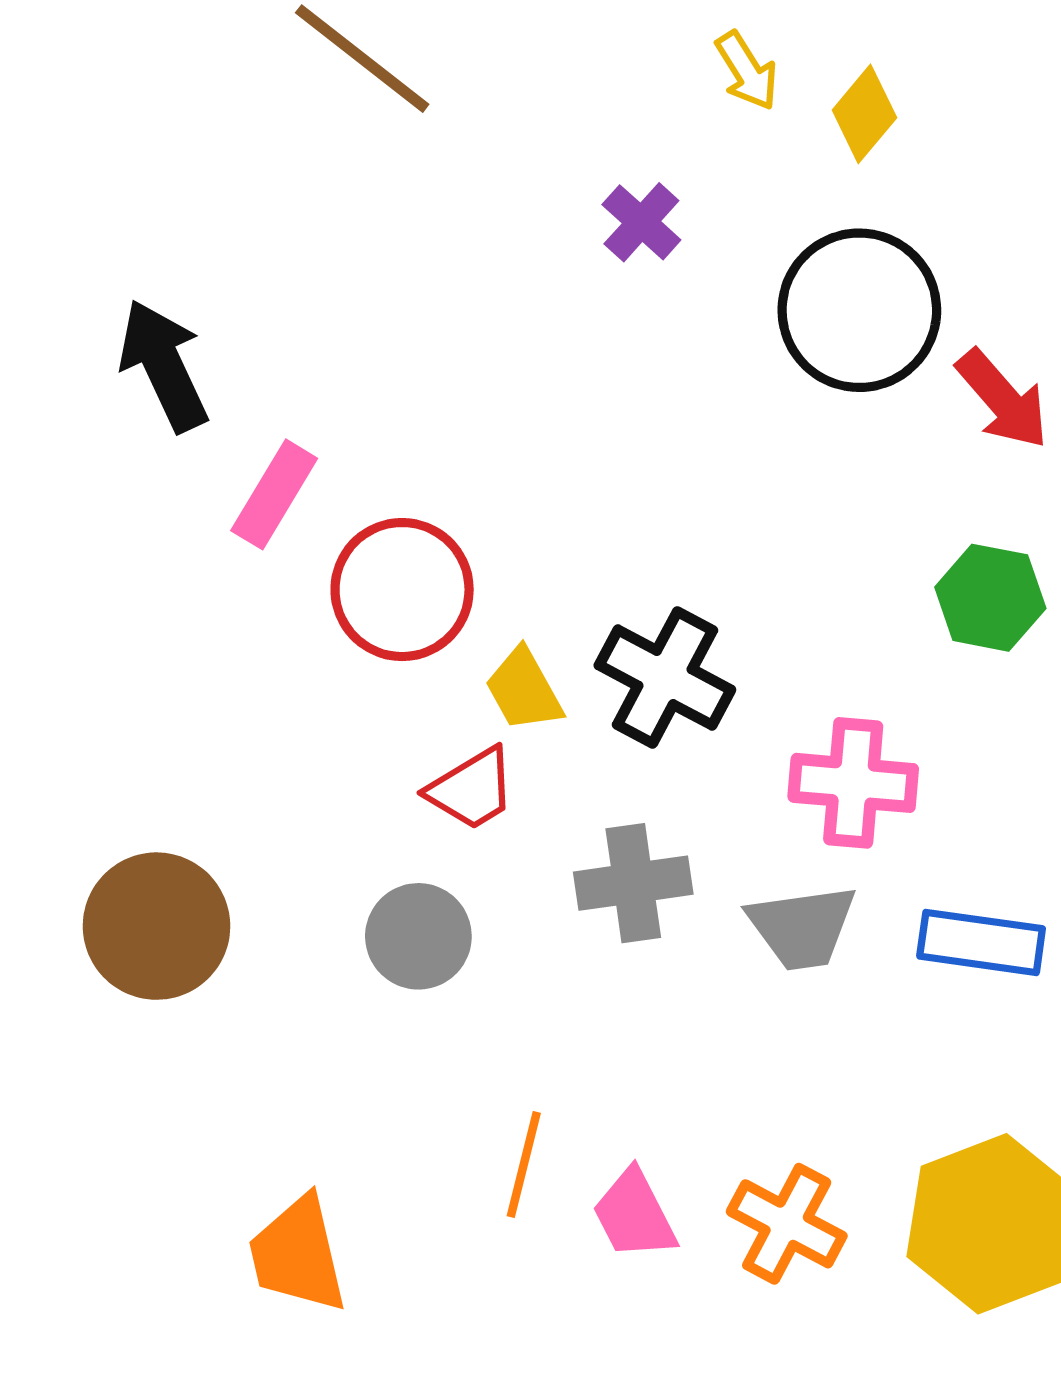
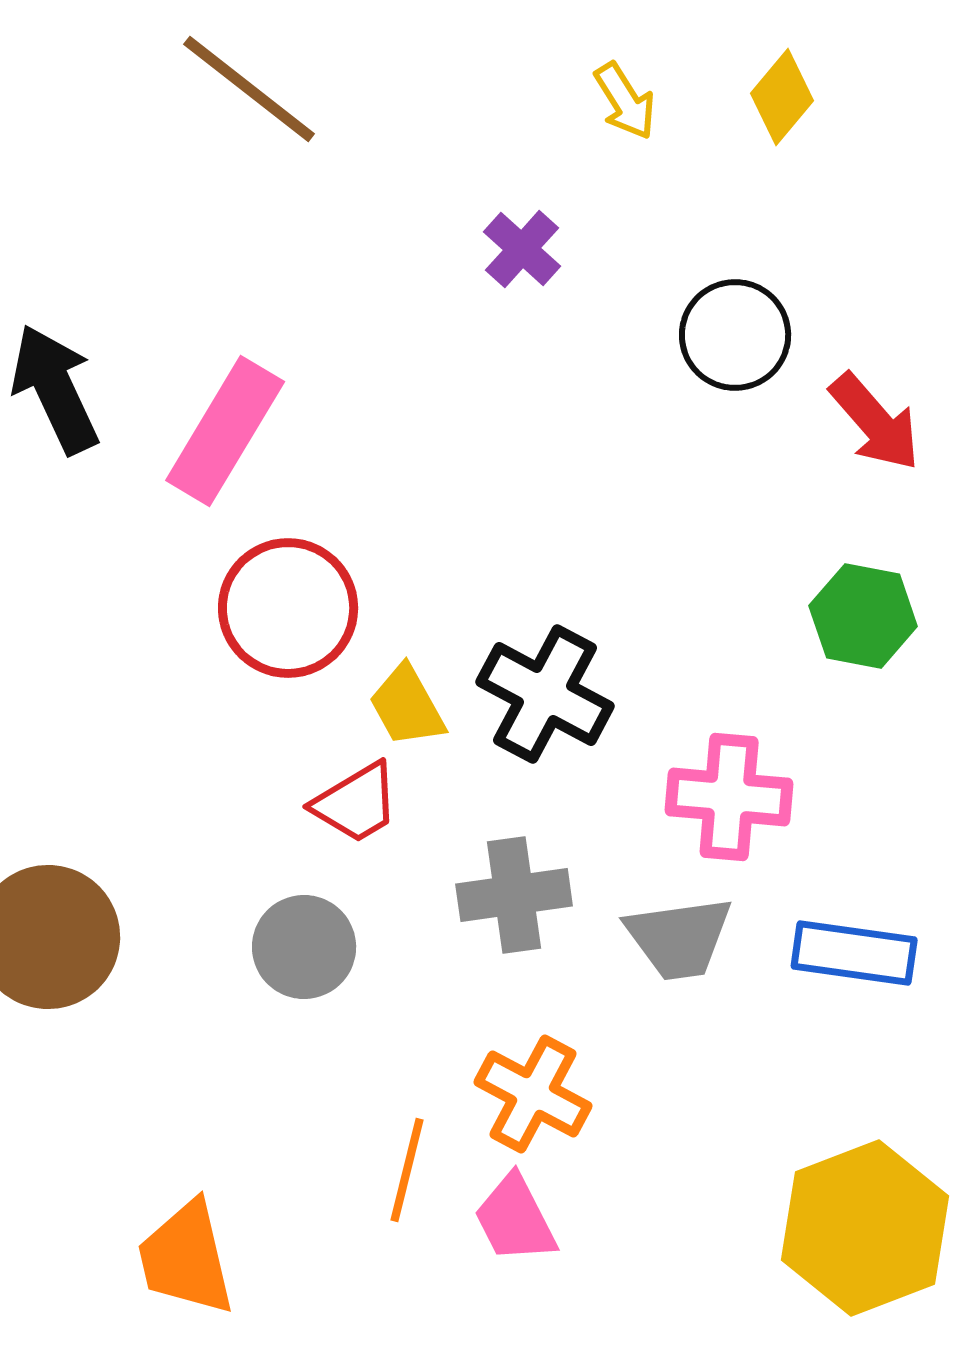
yellow diamond: (864, 114) -> (782, 97), moved
black circle: (859, 310) -> (735, 335), size x0.7
pink rectangle: (274, 494) -> (225, 431), moved, size x1.4
orange cross: (787, 1224) -> (533, 1094), moved

